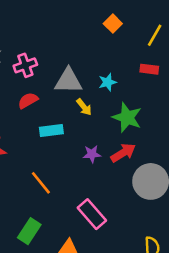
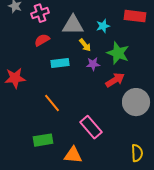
red rectangle: (149, 69) -> (135, 16), size x1.5
purple star: (92, 154) -> (93, 64), moved
green rectangle: (29, 231) -> (43, 140), turned 48

